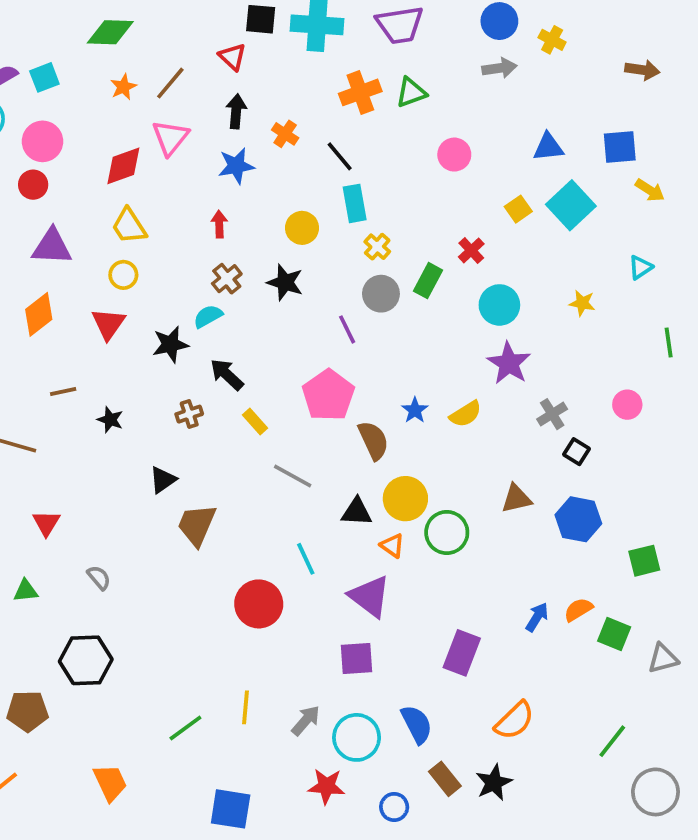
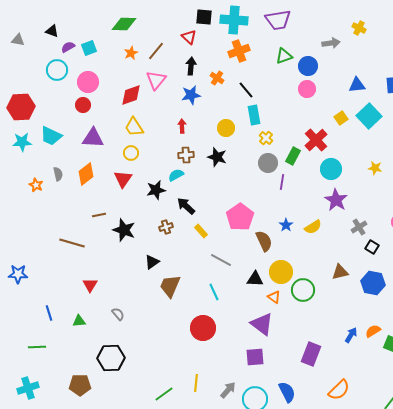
blue circle: (499, 21) -> (308, 66), moved
orange cross: (360, 92) -> (239, 51), moved
red cross: (471, 250) -> (316, 140), size x1.6
brown cross: (227, 279) -> (186, 155), turned 35
purple line: (347, 329) -> (282, 182), moved, turned 35
black star: (110, 420) -> (124, 230), size x1.6
cyan line: (306, 559) -> (214, 292), moved

